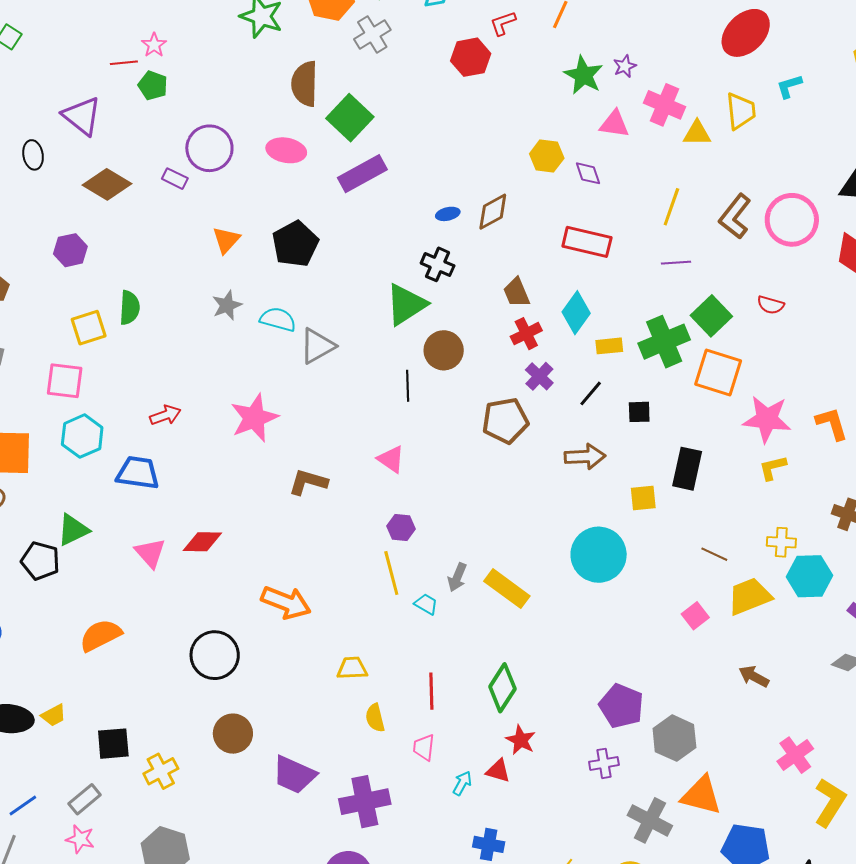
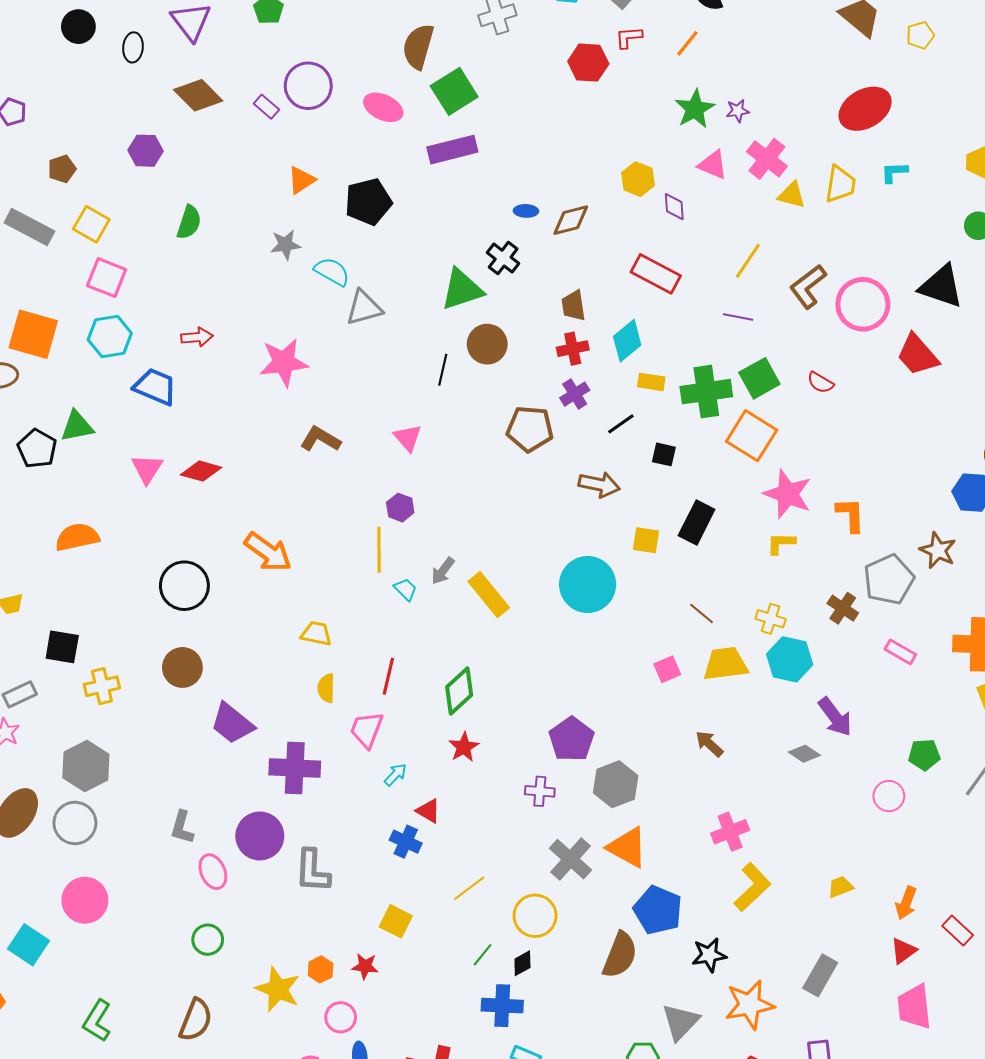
yellow square: (89, 328) -> (91, 224), moved, turned 33
pink trapezoid: (424, 747) -> (367, 730), size x1.4
red triangle: (498, 771) -> (428, 811), moved

